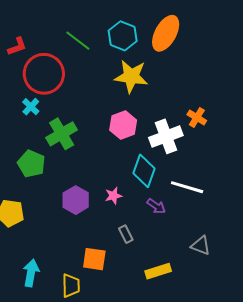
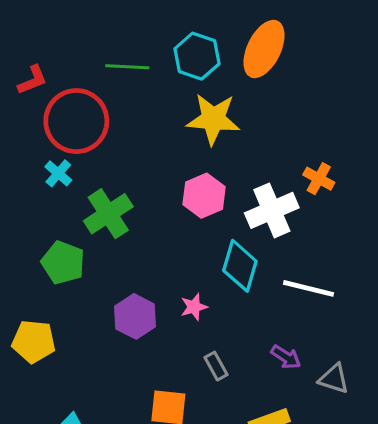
green line: (78, 41) -> (127, 67), turned -32
purple arrow: (156, 206) -> (286, 357), moved

